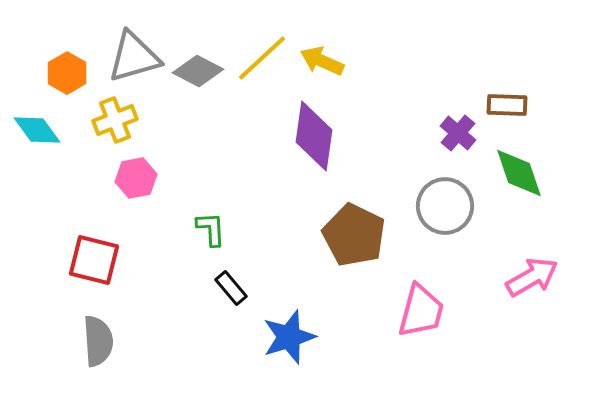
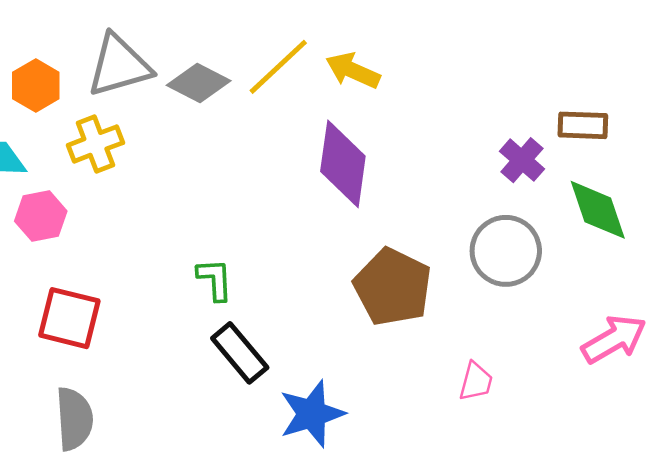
pink hexagon: (136, 178) -> (41, 216), moved
black rectangle: (231, 288) -> (240, 353), size x1.4
pink trapezoid: (421, 311) -> (476, 381), size x0.6

